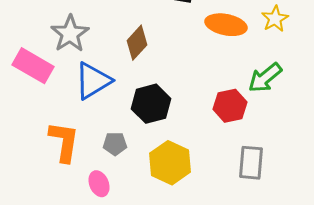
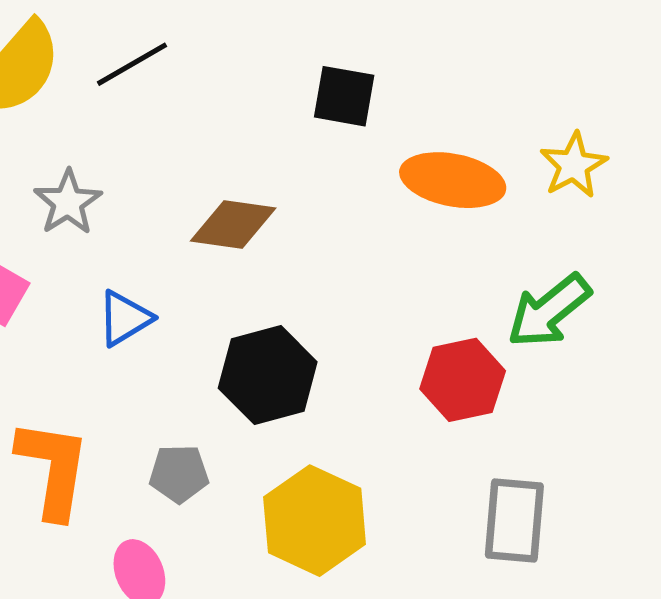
gray star: (70, 34) -> (68, 202), size x0.7
brown diamond: (137, 43) -> (233, 225), turned 56
blue triangle: (93, 81) -> (125, 318), size x0.6

